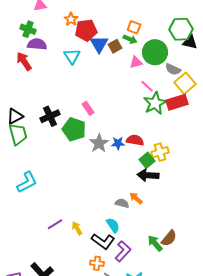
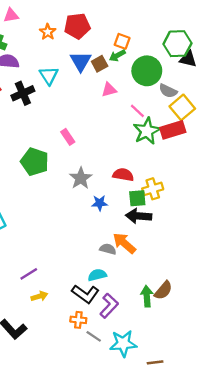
red pentagon: (86, 30) -> (77, 26), moved
green arrow: (130, 39) -> (117, 55), turned 128
pink triangle: (136, 62) -> (109, 90), moved
black cross: (50, 116) -> (23, 93), moved
green pentagon: (74, 129) -> (35, 162), moved
blue star: (118, 143) -> (100, 203), moved
green square: (147, 160) -> (137, 198), turned 35
orange arrow: (136, 198) -> (124, 243), size x1.5
cyan semicircle: (113, 225) -> (97, 275), turned -70
yellow arrow: (77, 228) -> (39, 296), moved, turned 104
green arrow: (155, 243) -> (147, 296), turned 36

